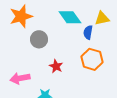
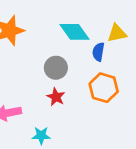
gray circle: (39, 39) -> (56, 68), moved

